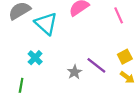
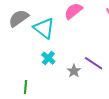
cyan cross: (35, 58) -> (48, 58), moved

